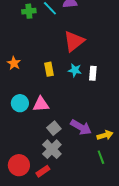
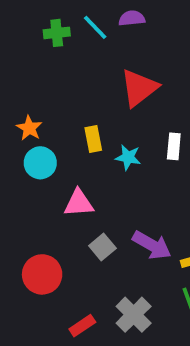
cyan star: (75, 70) -> (128, 157), moved
cyan circle: (20, 103) -> (40, 163), moved
gray cross: (52, 149) -> (134, 315), moved
red circle: (19, 165) -> (42, 274), moved

